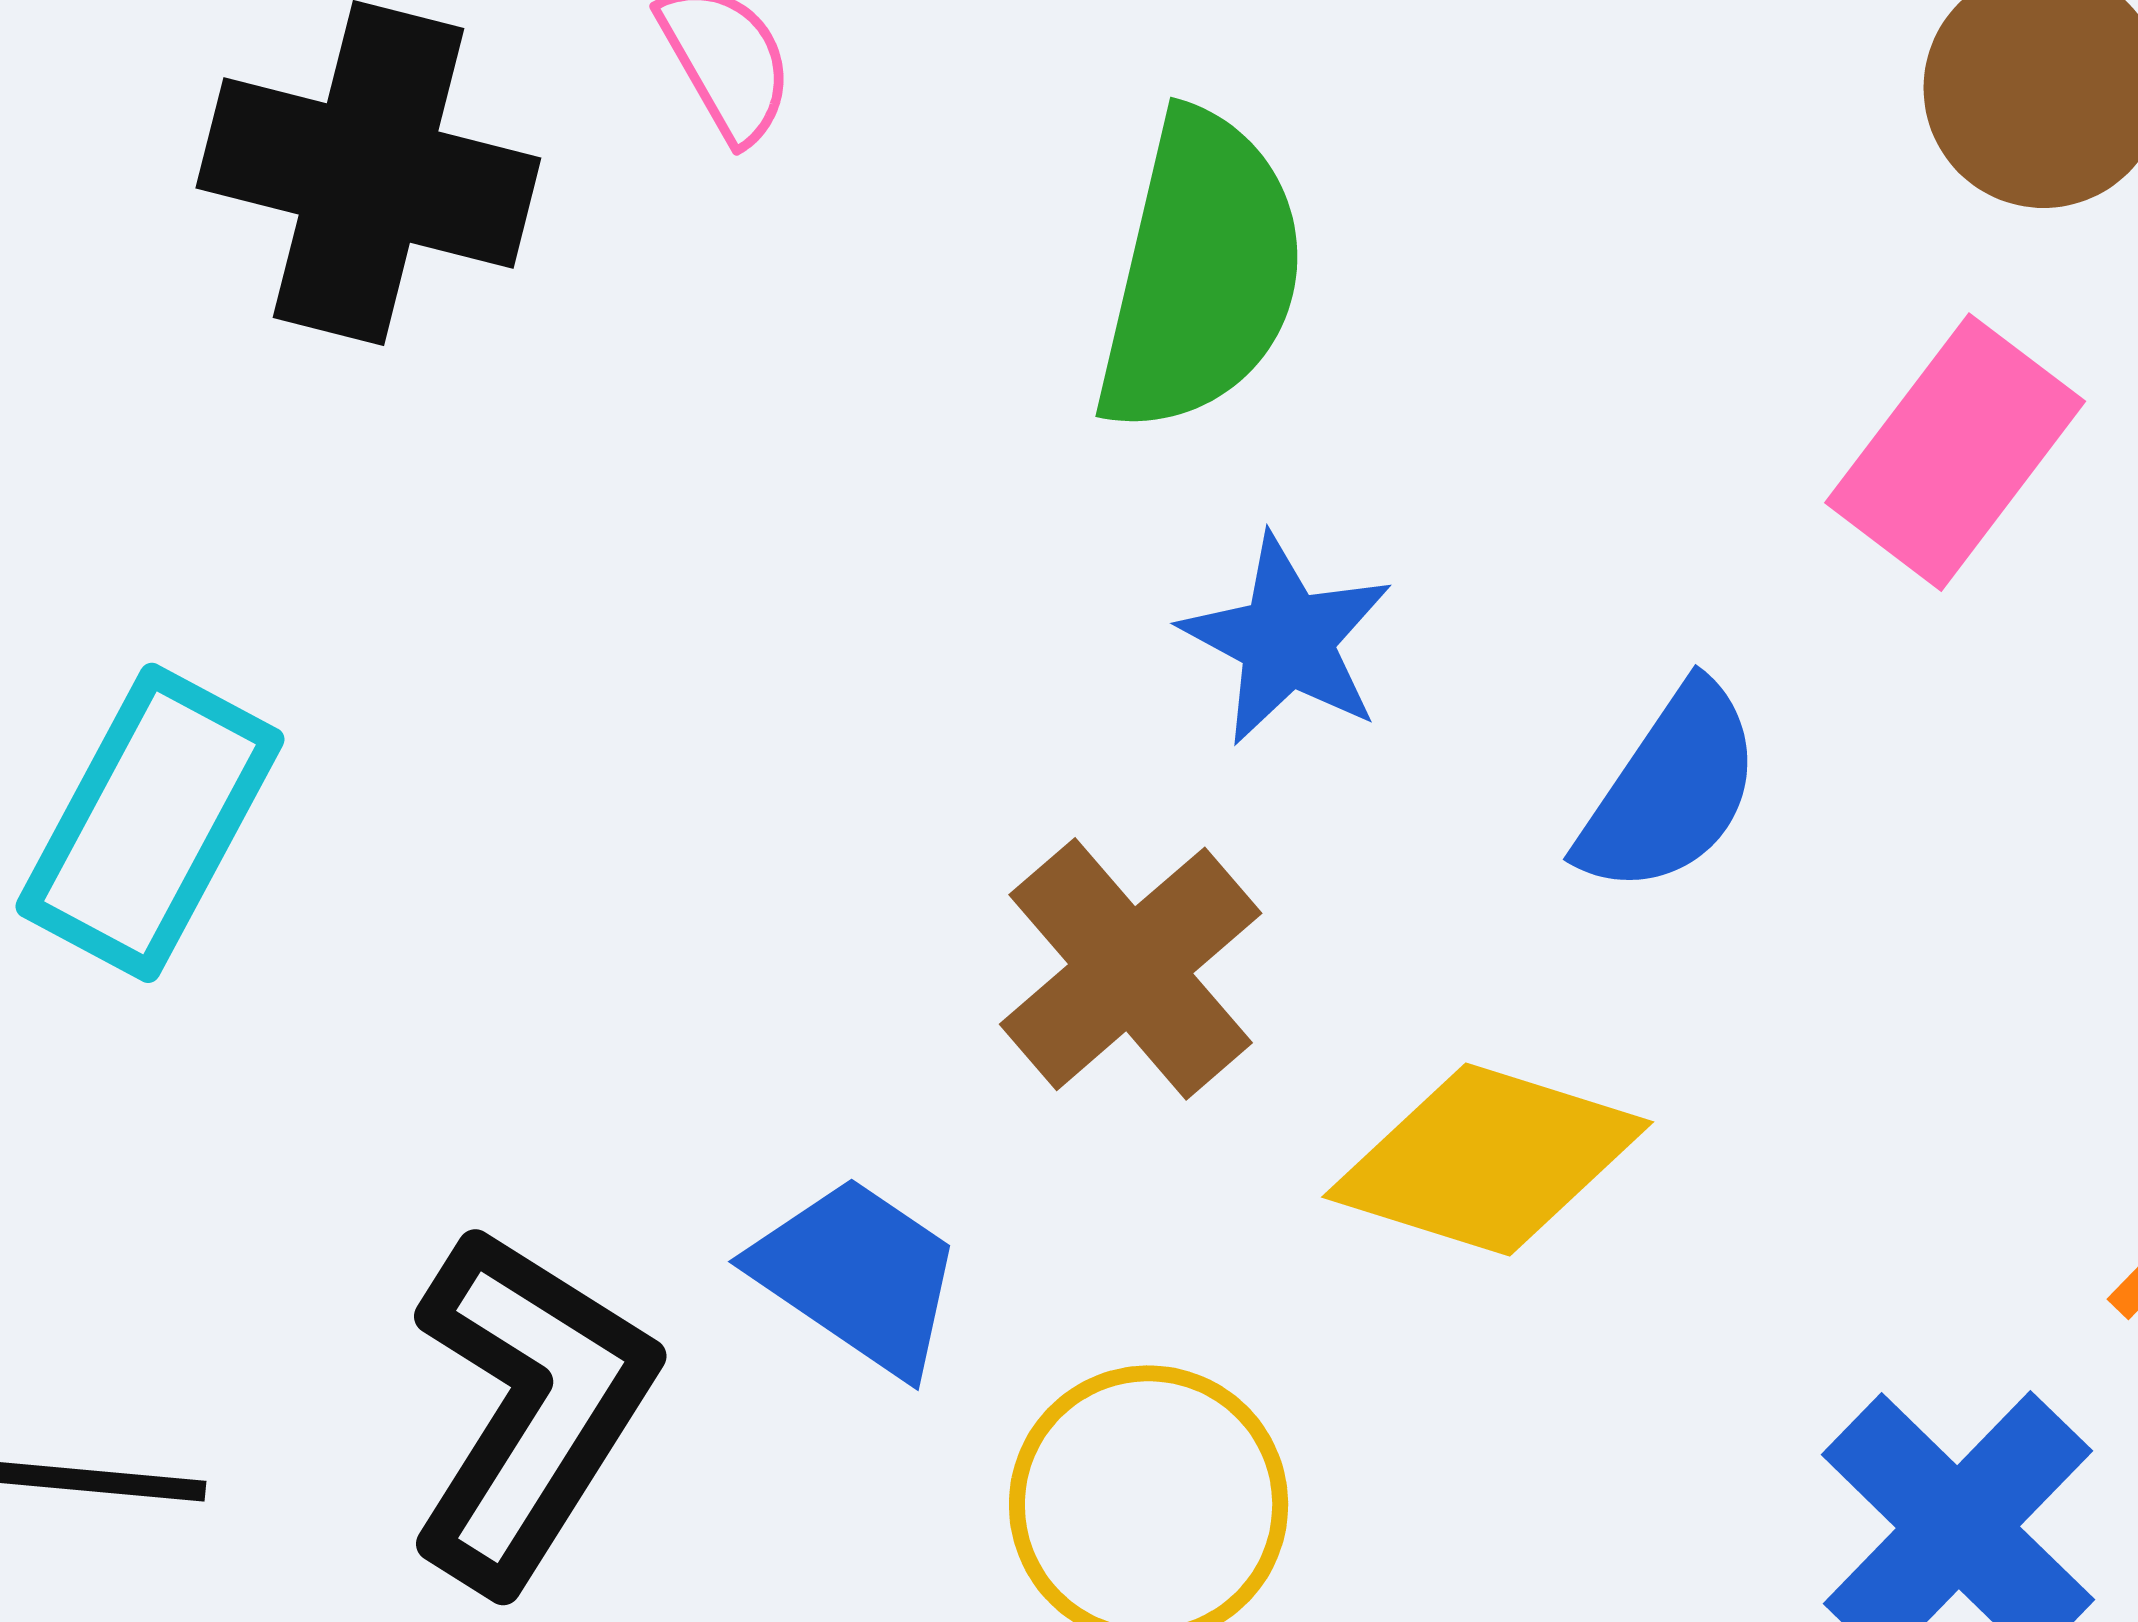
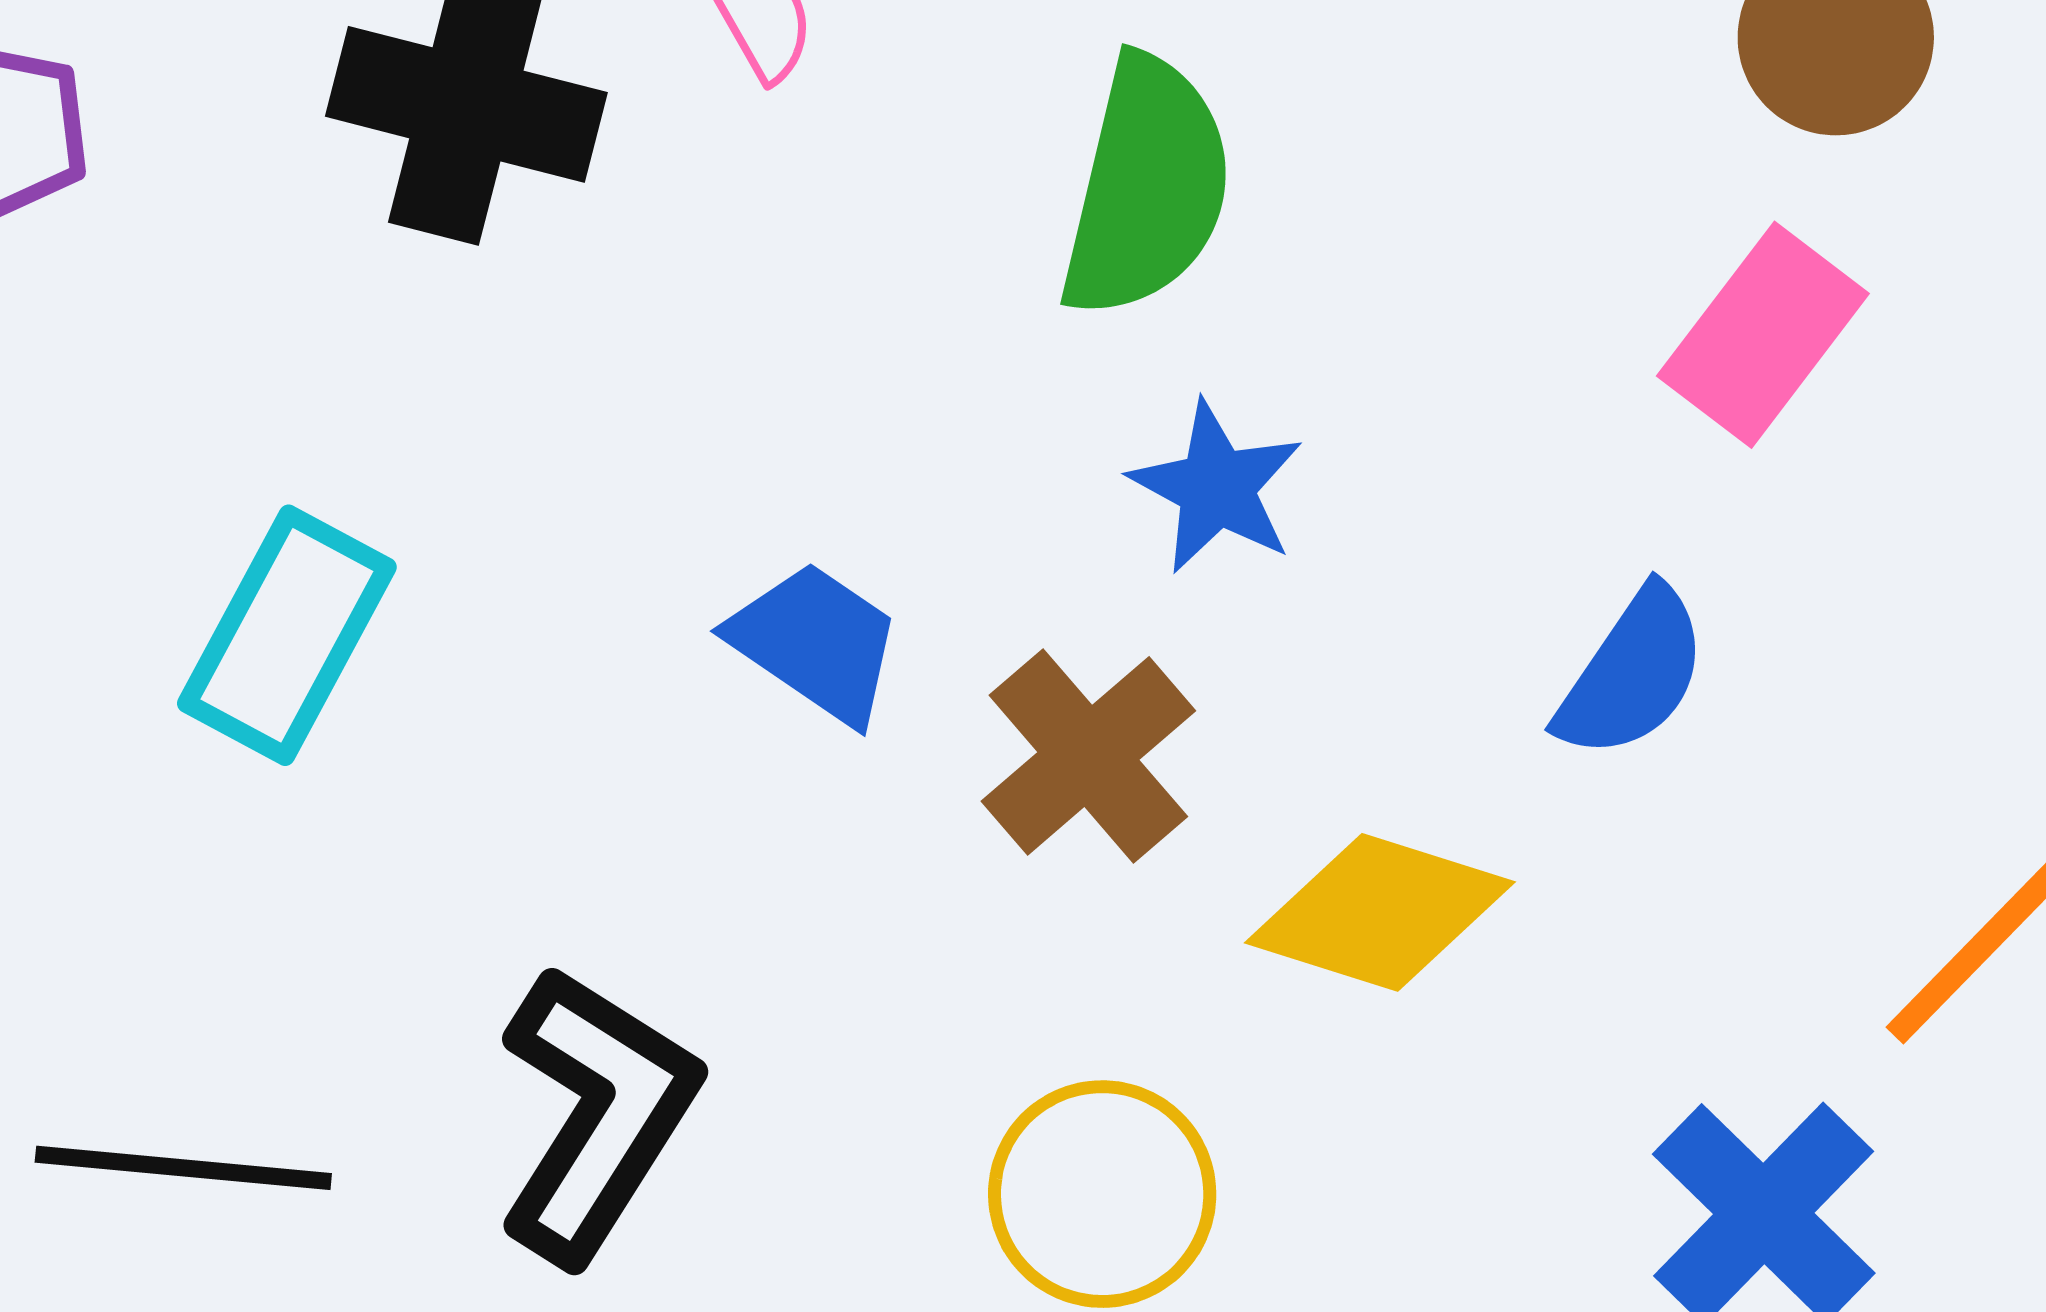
blue semicircle: (1670, 790) -> (1632, 673), moved
blue trapezoid: (858, 1275) -> (816, 642), moved

